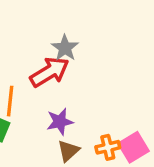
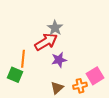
purple star: (60, 122) -> (59, 60), moved
pink square: (133, 147) -> (95, 76), moved

